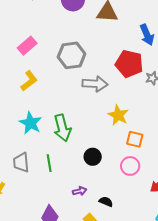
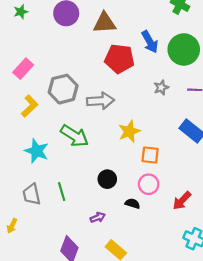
gray hexagon: (72, 55) -> (63, 89), moved
red pentagon: (129, 64) -> (120, 59), moved
yellow star: (118, 115) -> (129, 131), turned 30
green arrow: (62, 128) -> (75, 136), moved, turned -36
black semicircle: (106, 202) -> (132, 204), moved

